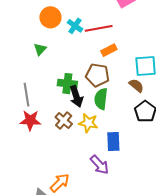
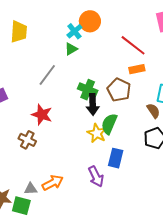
cyan cross: (75, 26) -> (74, 31), moved
red line: (99, 28) -> (133, 45), turned 32
gray line: (27, 95) -> (47, 75), moved, turned 30
green semicircle: (101, 99) -> (109, 124), moved
brown cross: (64, 120) -> (27, 140), moved, turned -30

